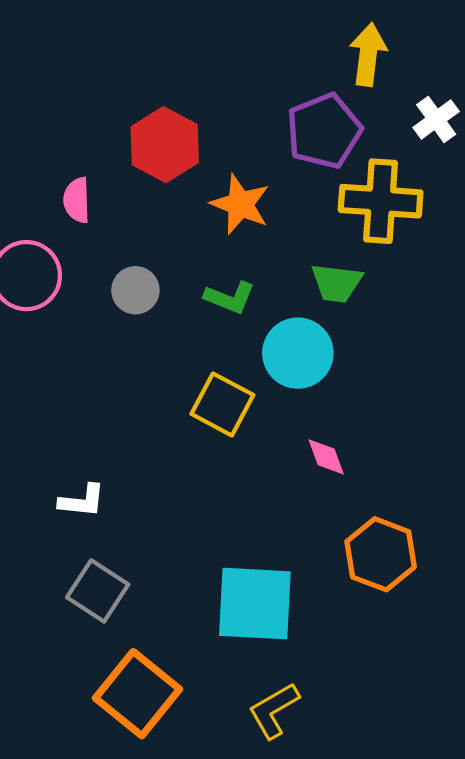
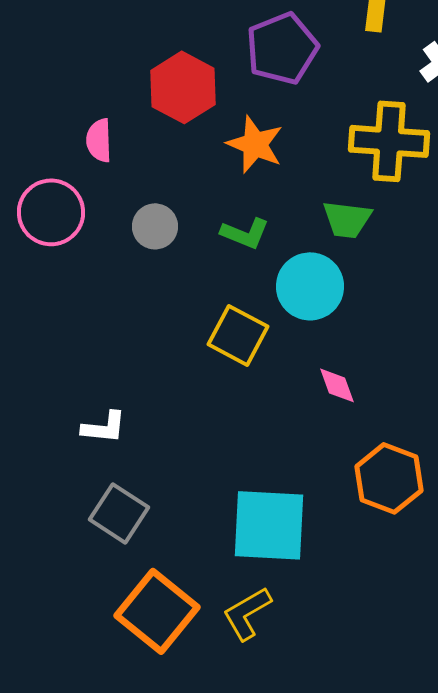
purple pentagon: (324, 131) -> (282, 48), moved
yellow L-shape: (274, 710) -> (247, 613), moved

